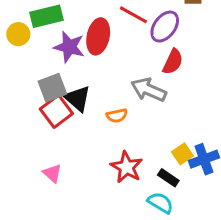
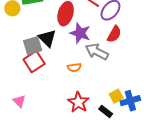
purple star: (69, 47) -> (80, 33), moved
black triangle: (78, 99) -> (47, 38), moved
pink triangle: (52, 173) -> (19, 101), moved

